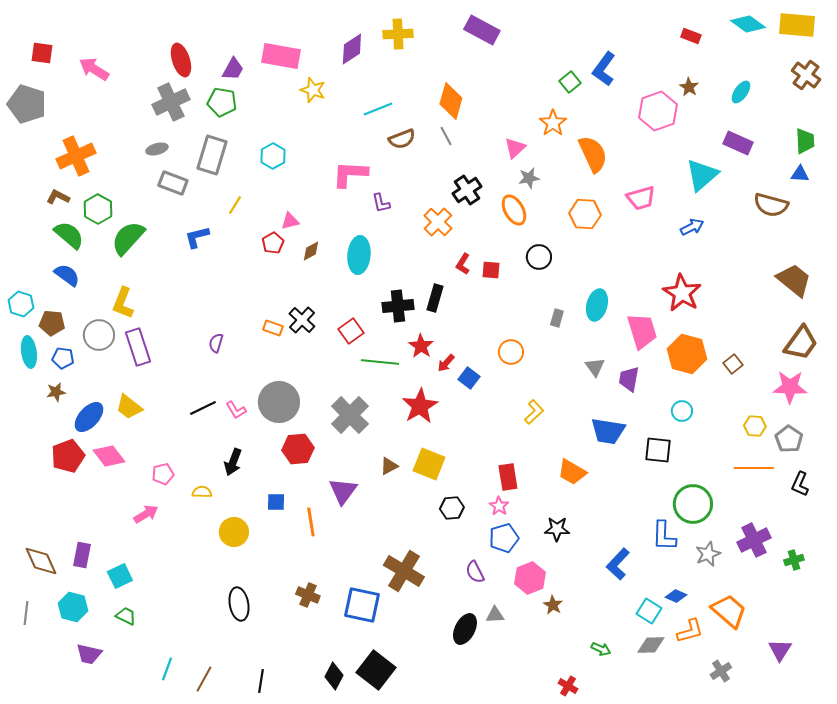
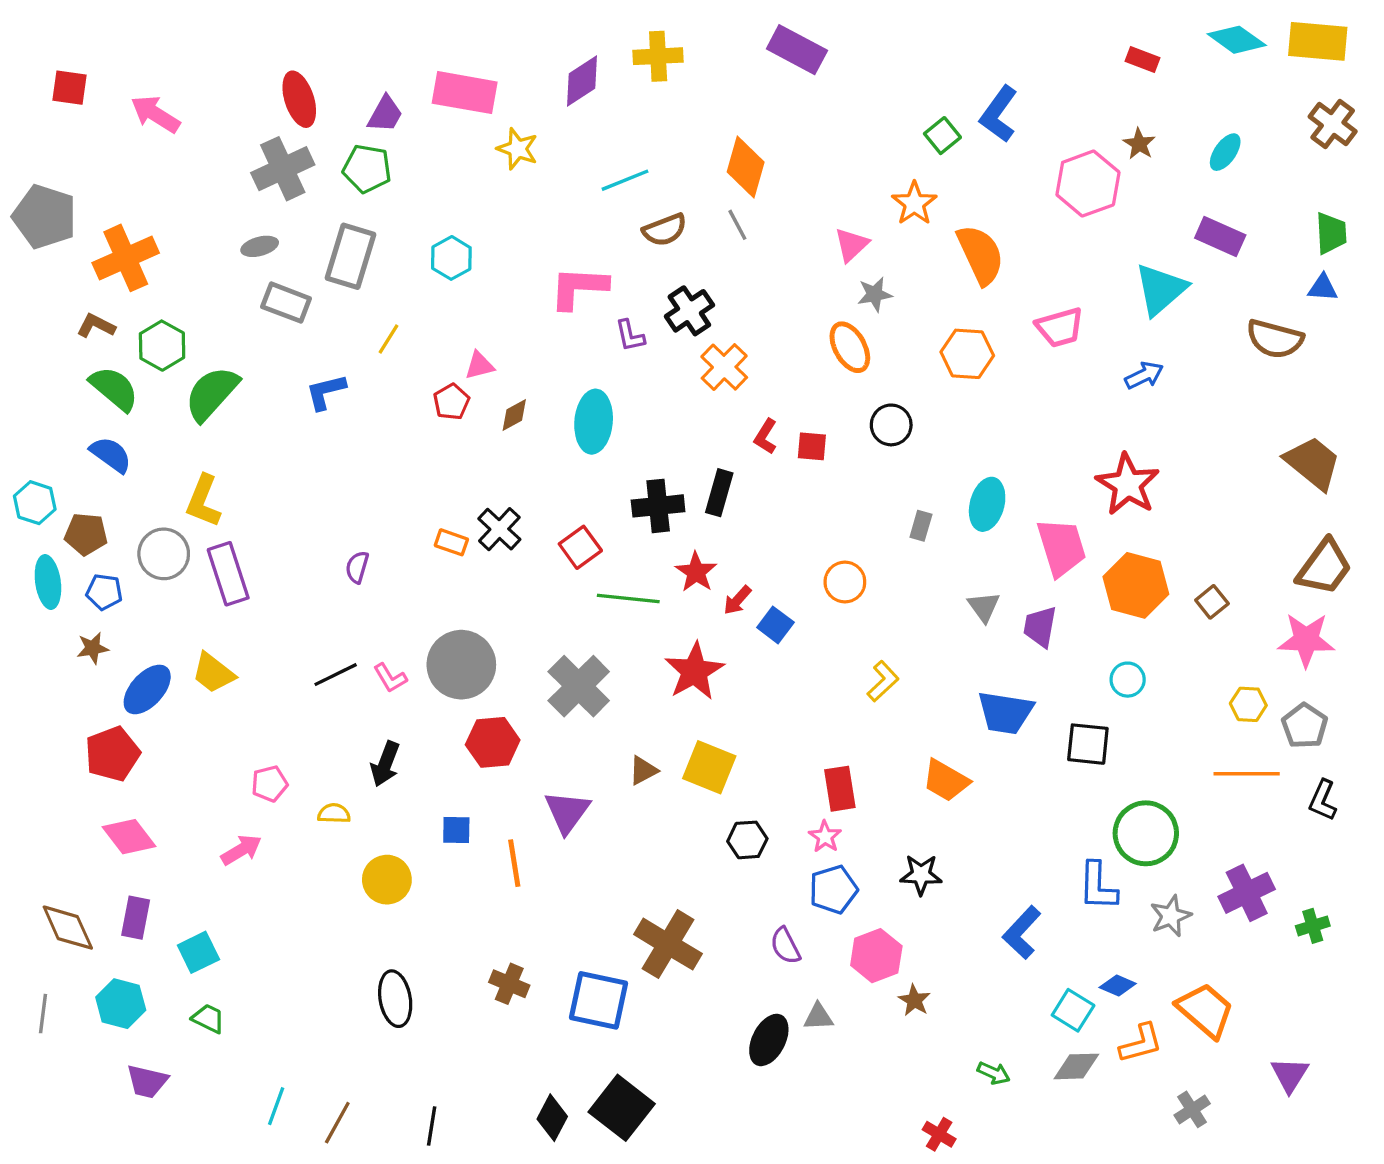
gray pentagon: (27, 104) -> (45, 217), moved
black cross: (467, 190) -> (689, 311), moved
pink diamond: (109, 456) -> (129, 837), moved

